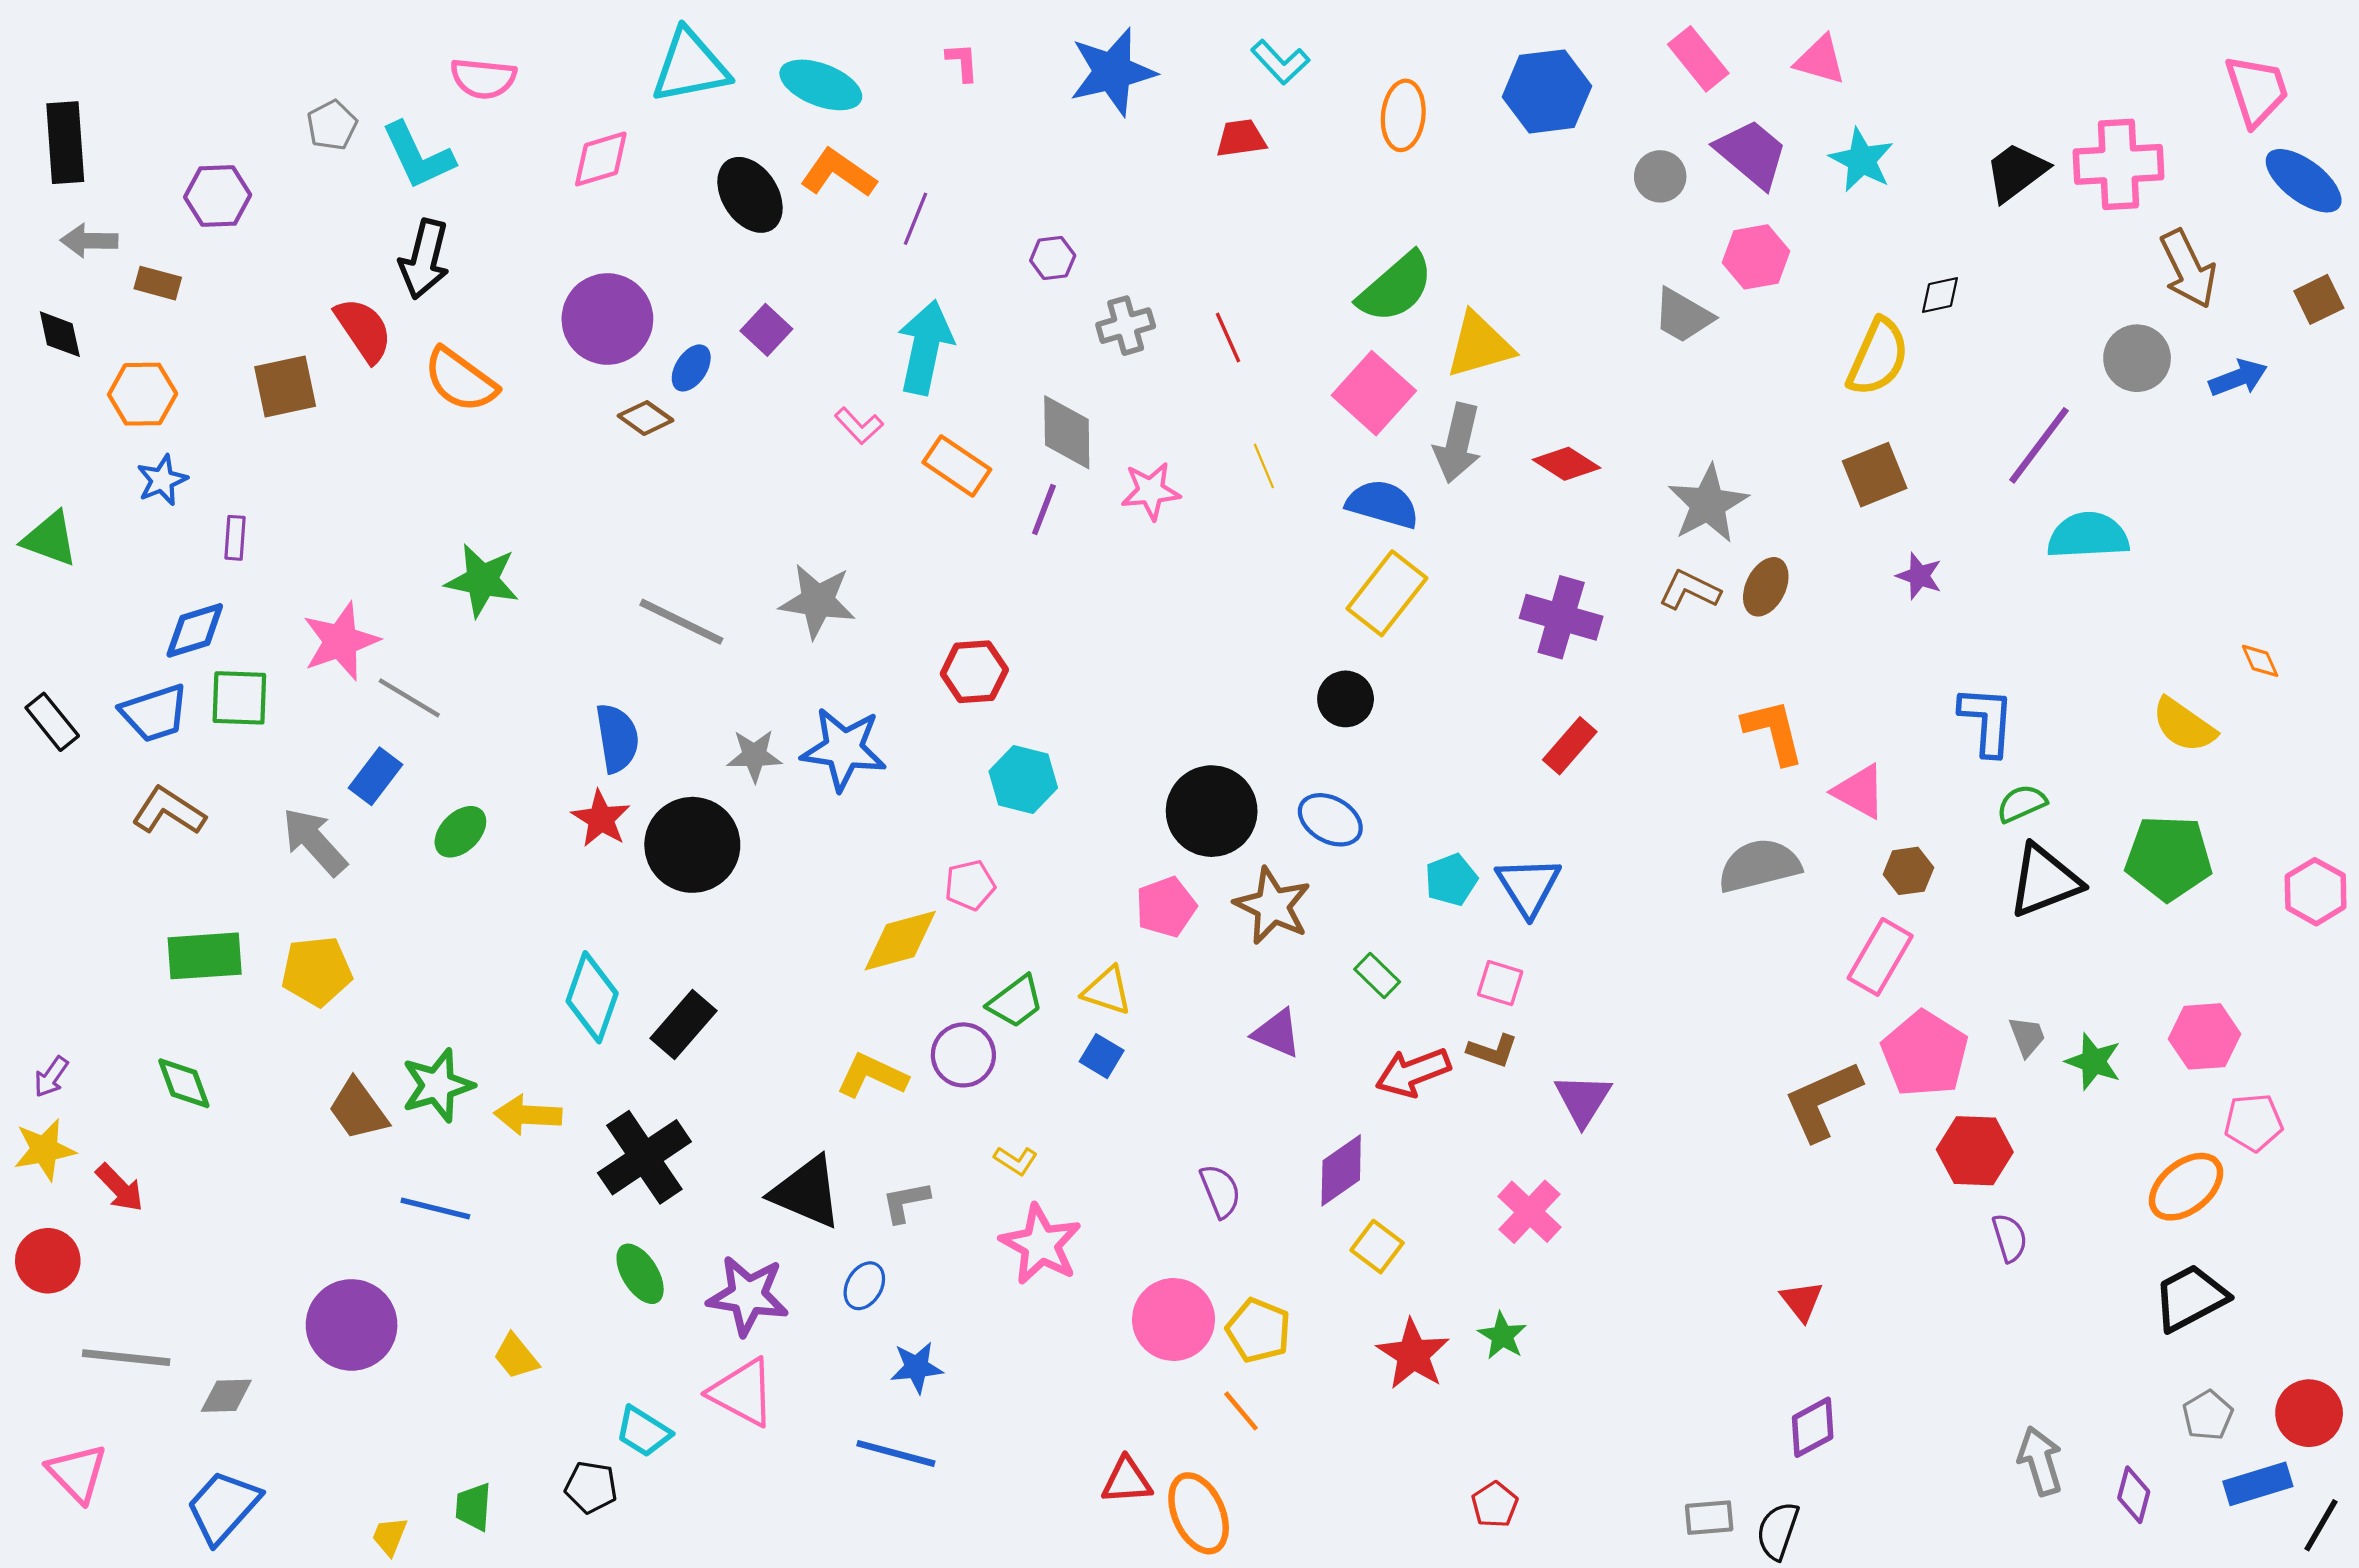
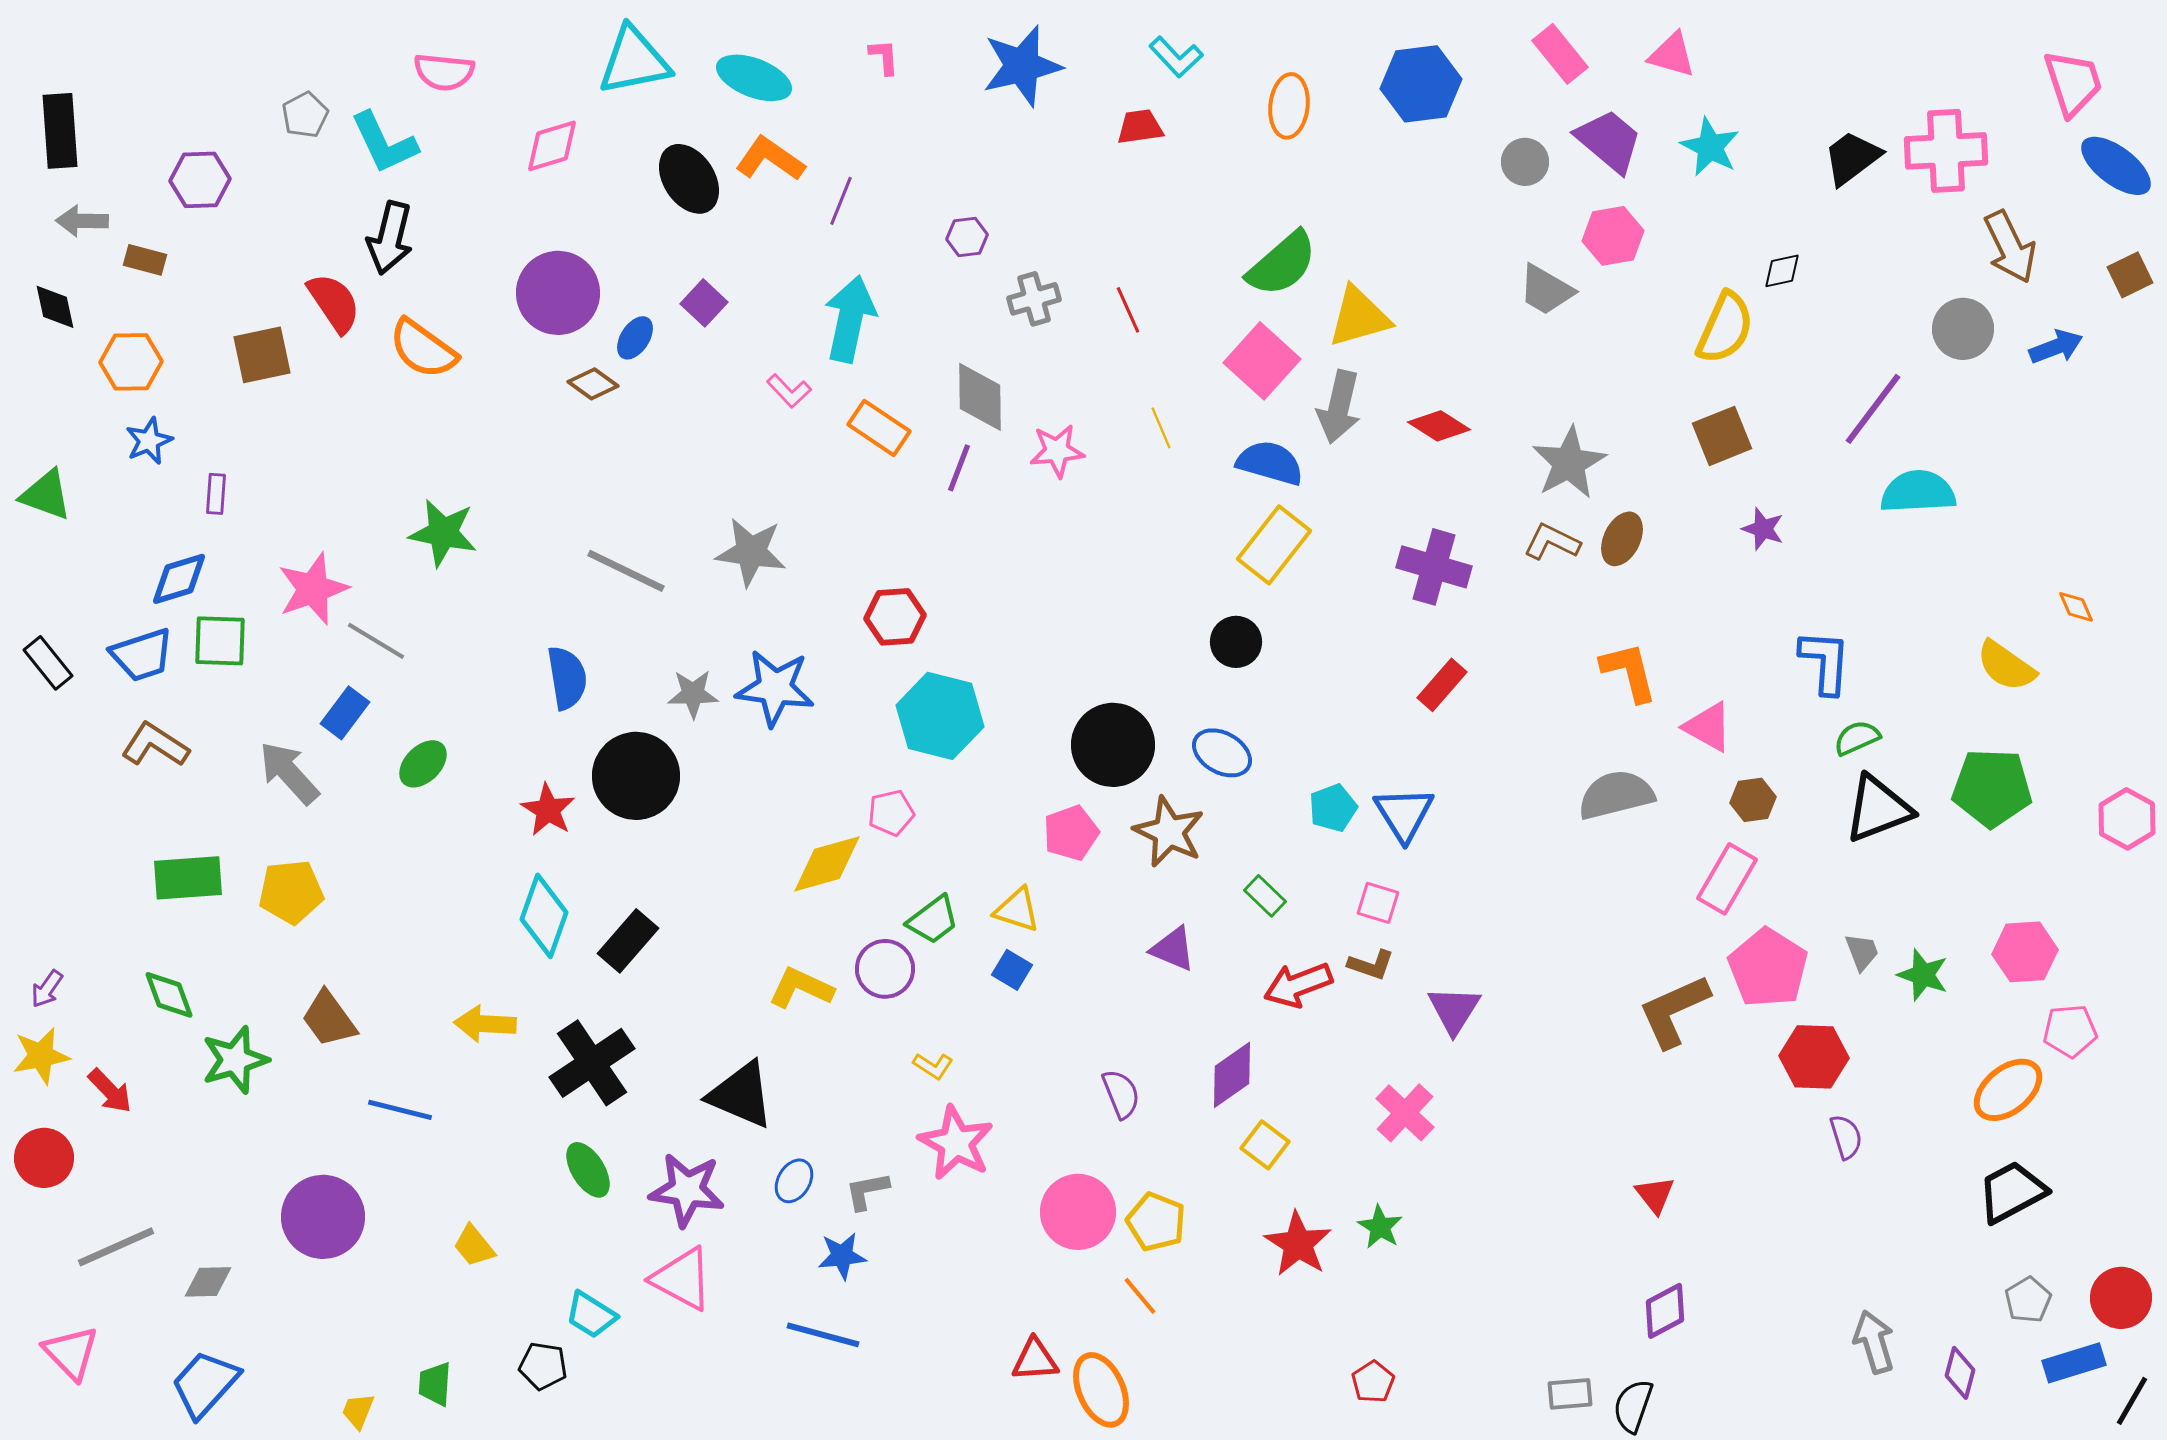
cyan hexagon: (1023, 780) -> (940, 716), size x1.4
red star: (601, 819) -> (548, 810), moved
green star: (438, 1085) -> (235, 1060), moved
gray L-shape: (906, 1202) -> (867, 1191), moved
gray line: (126, 1358) -> (116, 1247), turned -30

